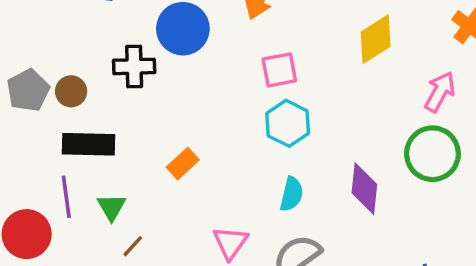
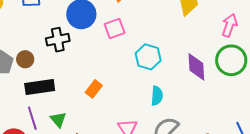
pink square: (279, 70) -> (115, 29), moved
purple diamond: (364, 189) -> (196, 67), moved

